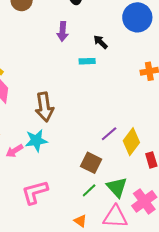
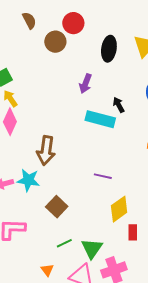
cyan rectangle: (87, 61) -> (100, 119), size x1.8
purple line: (109, 134) -> (103, 176), moved, turned 36
brown square: (91, 163) -> (57, 207), moved

